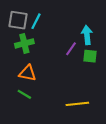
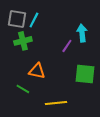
green square: (90, 56) -> (85, 74), moved, size x1.5
orange triangle: (28, 73) -> (37, 71), moved
yellow line: (77, 104) -> (56, 103), moved

